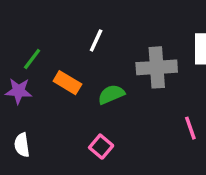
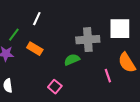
white line: (96, 40) -> (37, 19), moved
green semicircle: (111, 94) -> (72, 60), moved

